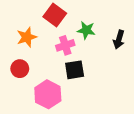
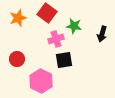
orange star: (27, 37) -> (18, 18), moved

